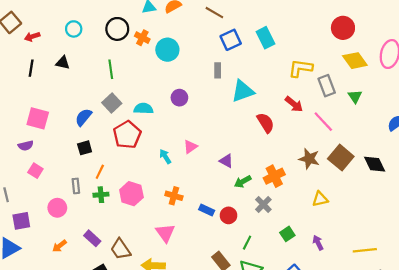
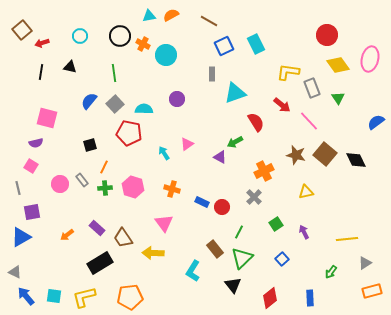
blue semicircle: (83, 117) -> (89, 101), moved
red pentagon: (127, 135) -> (129, 133), turned -30
pink square: (35, 171) -> (31, 166), moved
green arrow: (243, 182) -> (235, 142), moved
gray rectangle: (76, 186) -> (82, 180), turned -32
pink circle: (57, 208) -> (60, 184), moved

